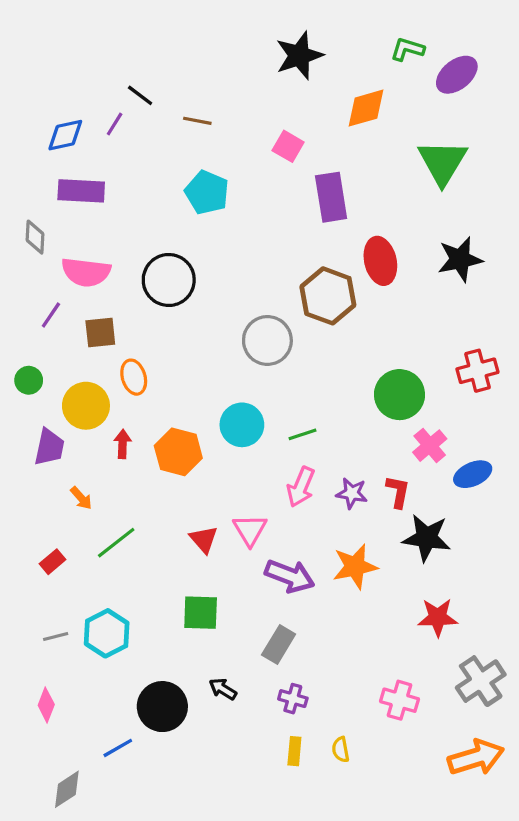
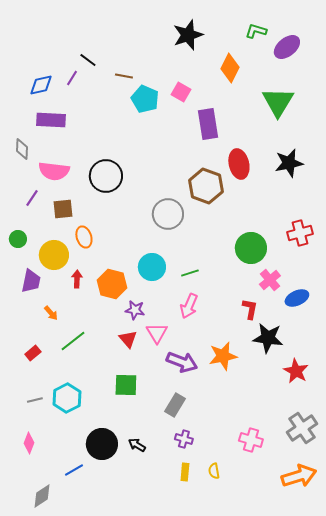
orange diamond: (366, 108) -> (230, 68), turned -48
cyan pentagon: (207, 192) -> (145, 99), moved
purple star: (352, 493) -> (135, 310), moved
red star: (438, 617) -> (296, 371), moved, turned 30
black arrow: (223, 689) -> (137, 445), moved

